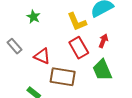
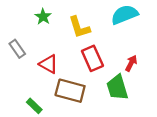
yellow L-shape: (77, 22) -> (79, 27), moved
red arrow: (103, 41) -> (131, 63), moved

